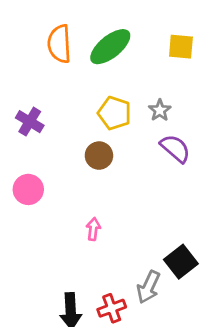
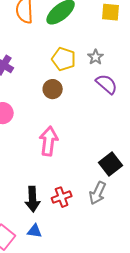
pink arrow: (93, 229) -> (49, 141), size x1.8
gray arrow: (148, 287) -> (98, 193), moved

